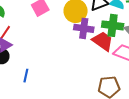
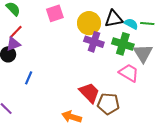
red trapezoid: (103, 41) -> (89, 93), moved

